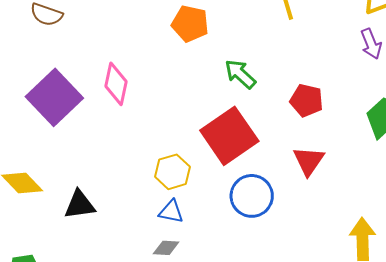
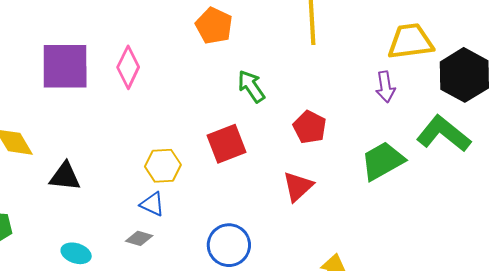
purple square: (54, 97) -> (65, 66), turned 30
red square: (229, 136) -> (226, 144), size x0.7
blue circle: (252, 196) -> (229, 245), moved

